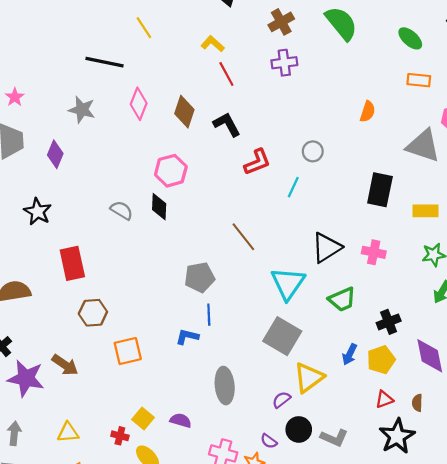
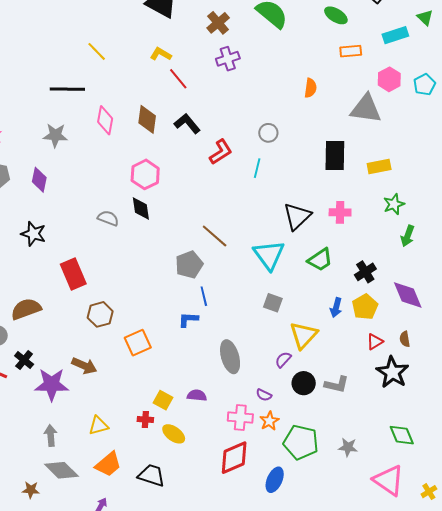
brown line: (243, 237) -> (215, 236), moved
gray square: (282, 336) -> (273, 303), size x0.6
purple semicircle: (269, 441) -> (264, 395), moved

